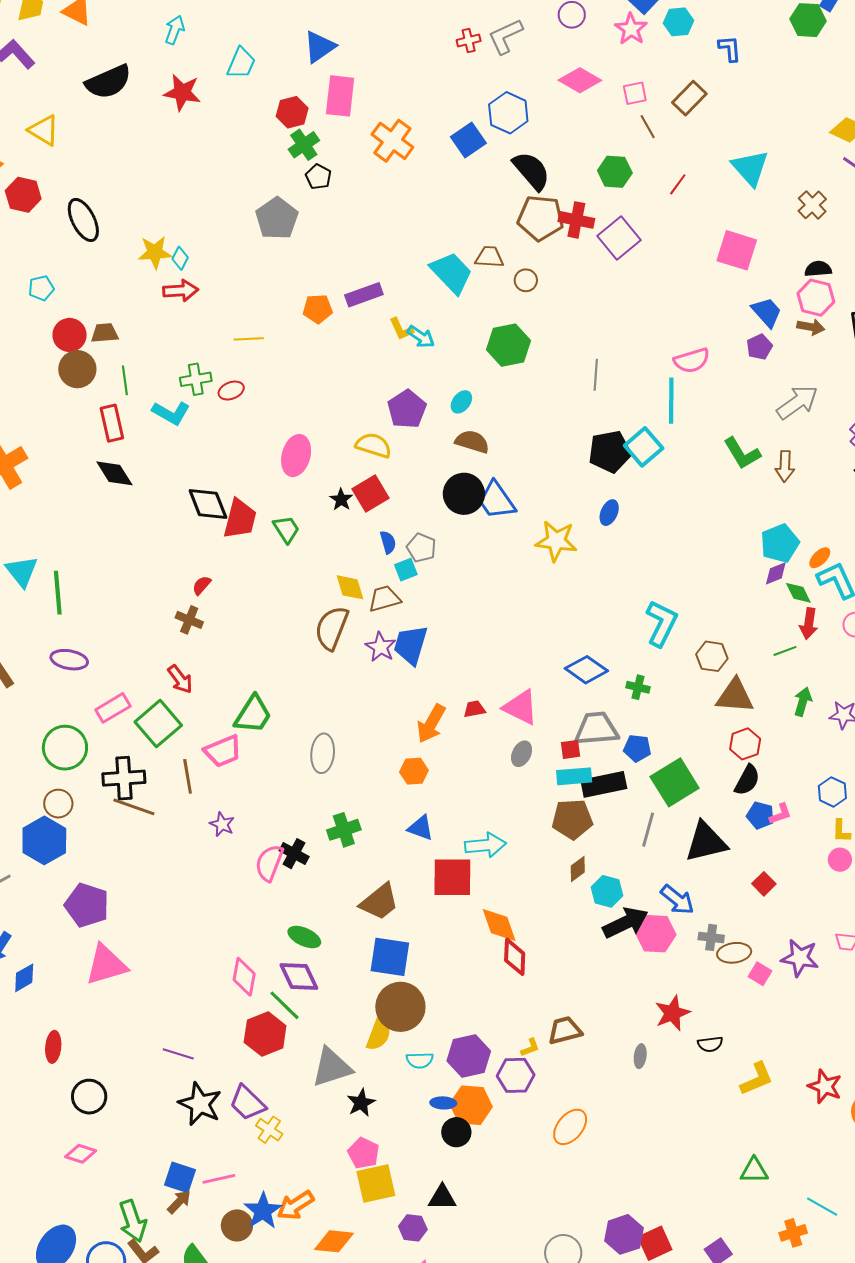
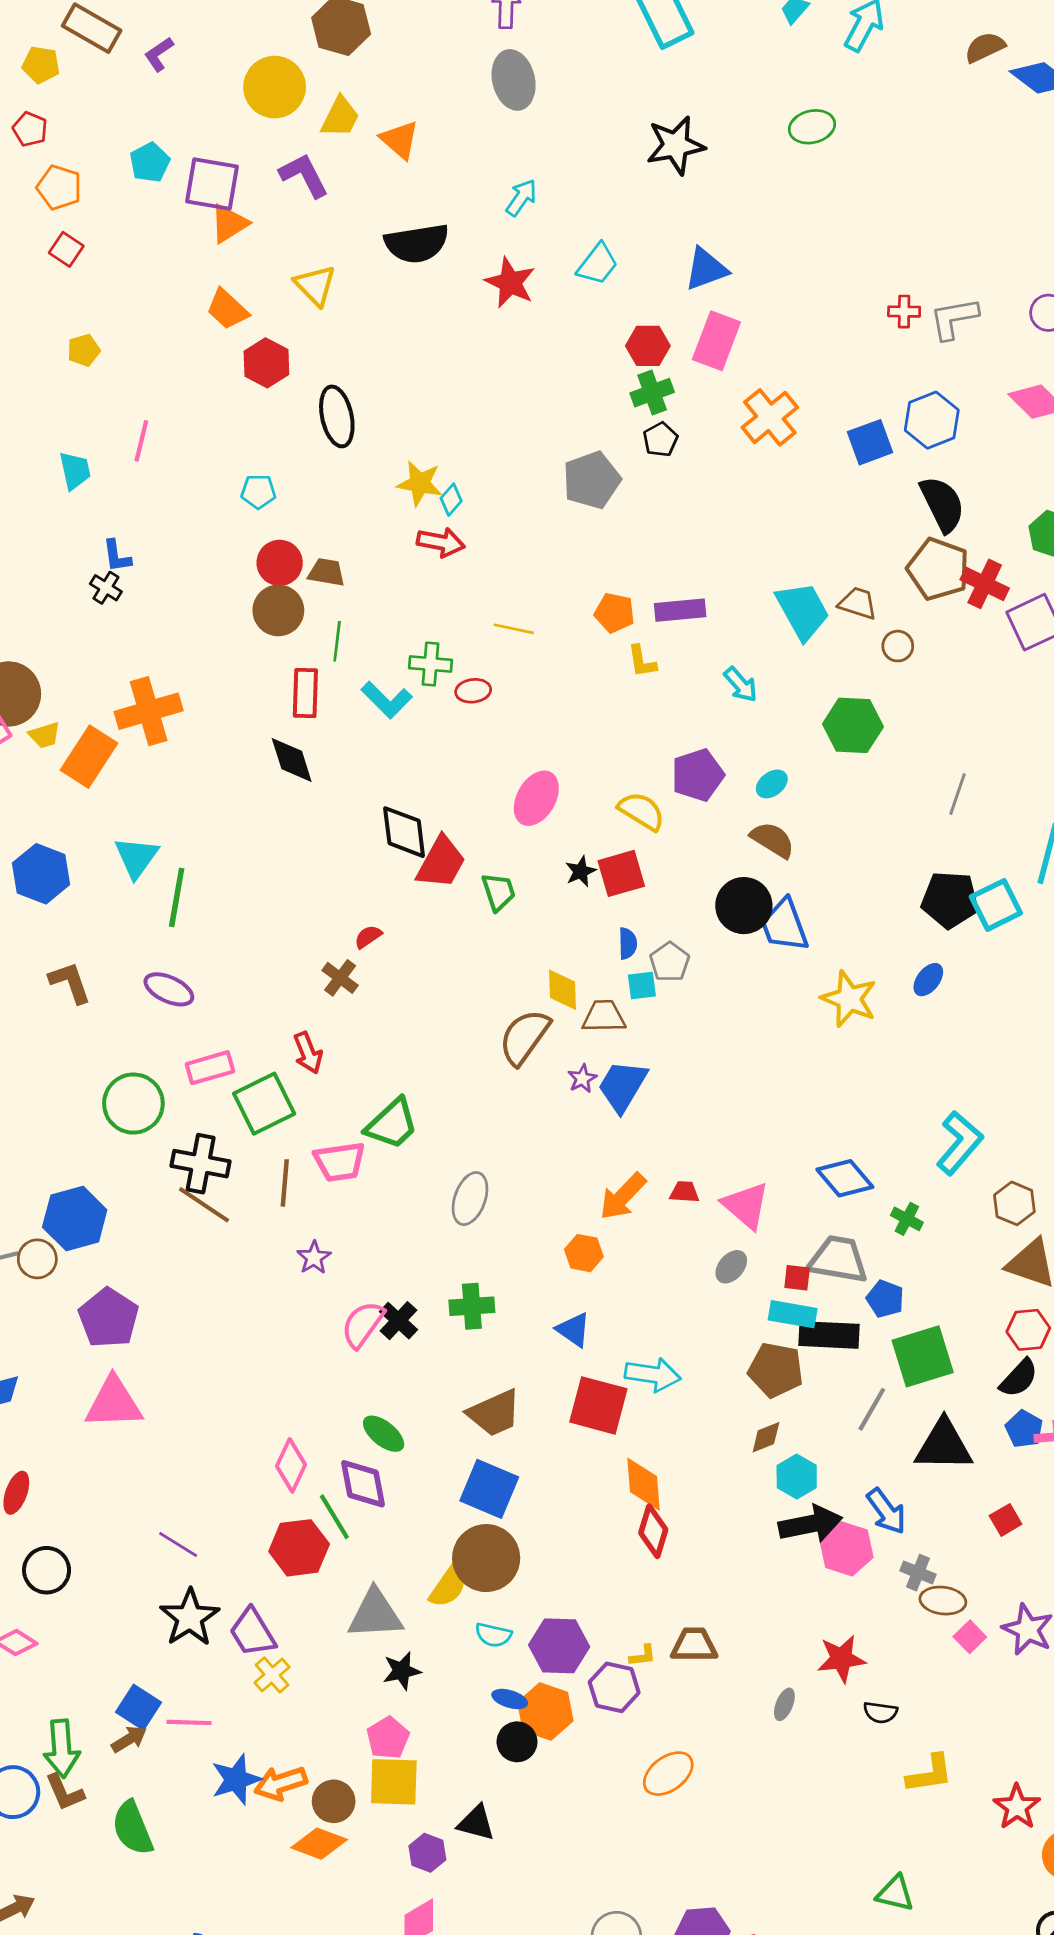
yellow L-shape: (401, 329) -> (642, 661), moved
purple star: (381, 647) -> (582, 1079), size x0.7
brown circle: (58, 804) -> (37, 1259), moved
brown circle: (237, 1225) -> (334, 1801), moved

